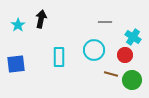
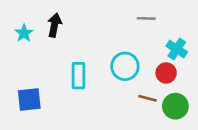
gray line: (105, 22) -> (146, 18), moved
blue square: (16, 64) -> (29, 100), moved

